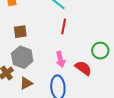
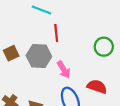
gray hexagon: (22, 57) -> (39, 56), moved
red semicircle: (83, 68) -> (97, 86), moved

